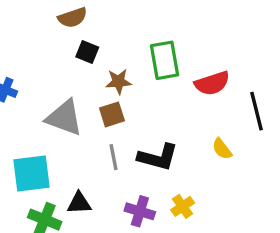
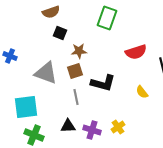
green rectangle: (164, 60) -> (107, 18), moved, turned 30
black L-shape: (158, 157) -> (103, 83), moved
black triangle: (79, 203) -> (68, 126), moved

